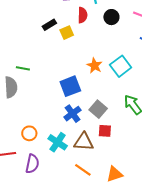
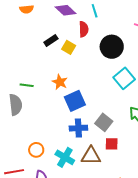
black circle: (111, 17) -> (112, 47), moved, size x1.5
yellow square: (67, 33) -> (69, 47), turned -32
orange star: (94, 66) -> (60, 82), moved
blue cross: (73, 114) -> (78, 128), turned 36

